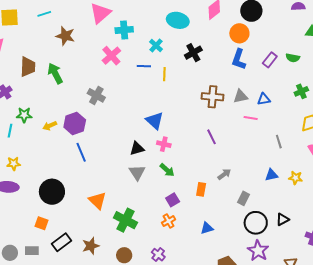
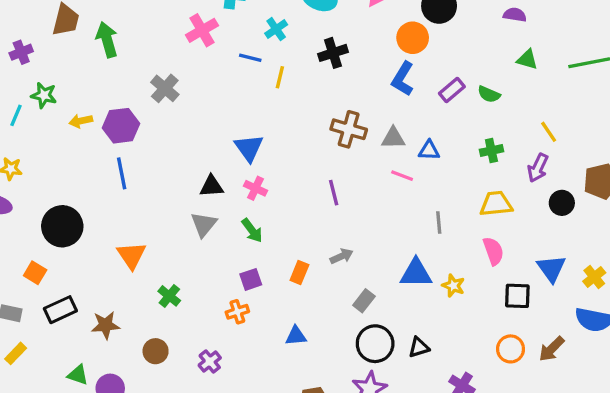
blue triangle: (271, 175) -> (416, 273), size x1.5
green cross: (125, 220) -> (169, 296), size x0.6

